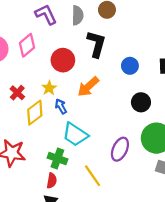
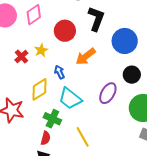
blue circle: (130, 66) -> (125, 41), size x1.6
yellow star: (49, 88) -> (41, 50), moved
yellow diamond: (35, 113) -> (40, 89), moved
purple ellipse: (120, 149) -> (108, 93), moved

